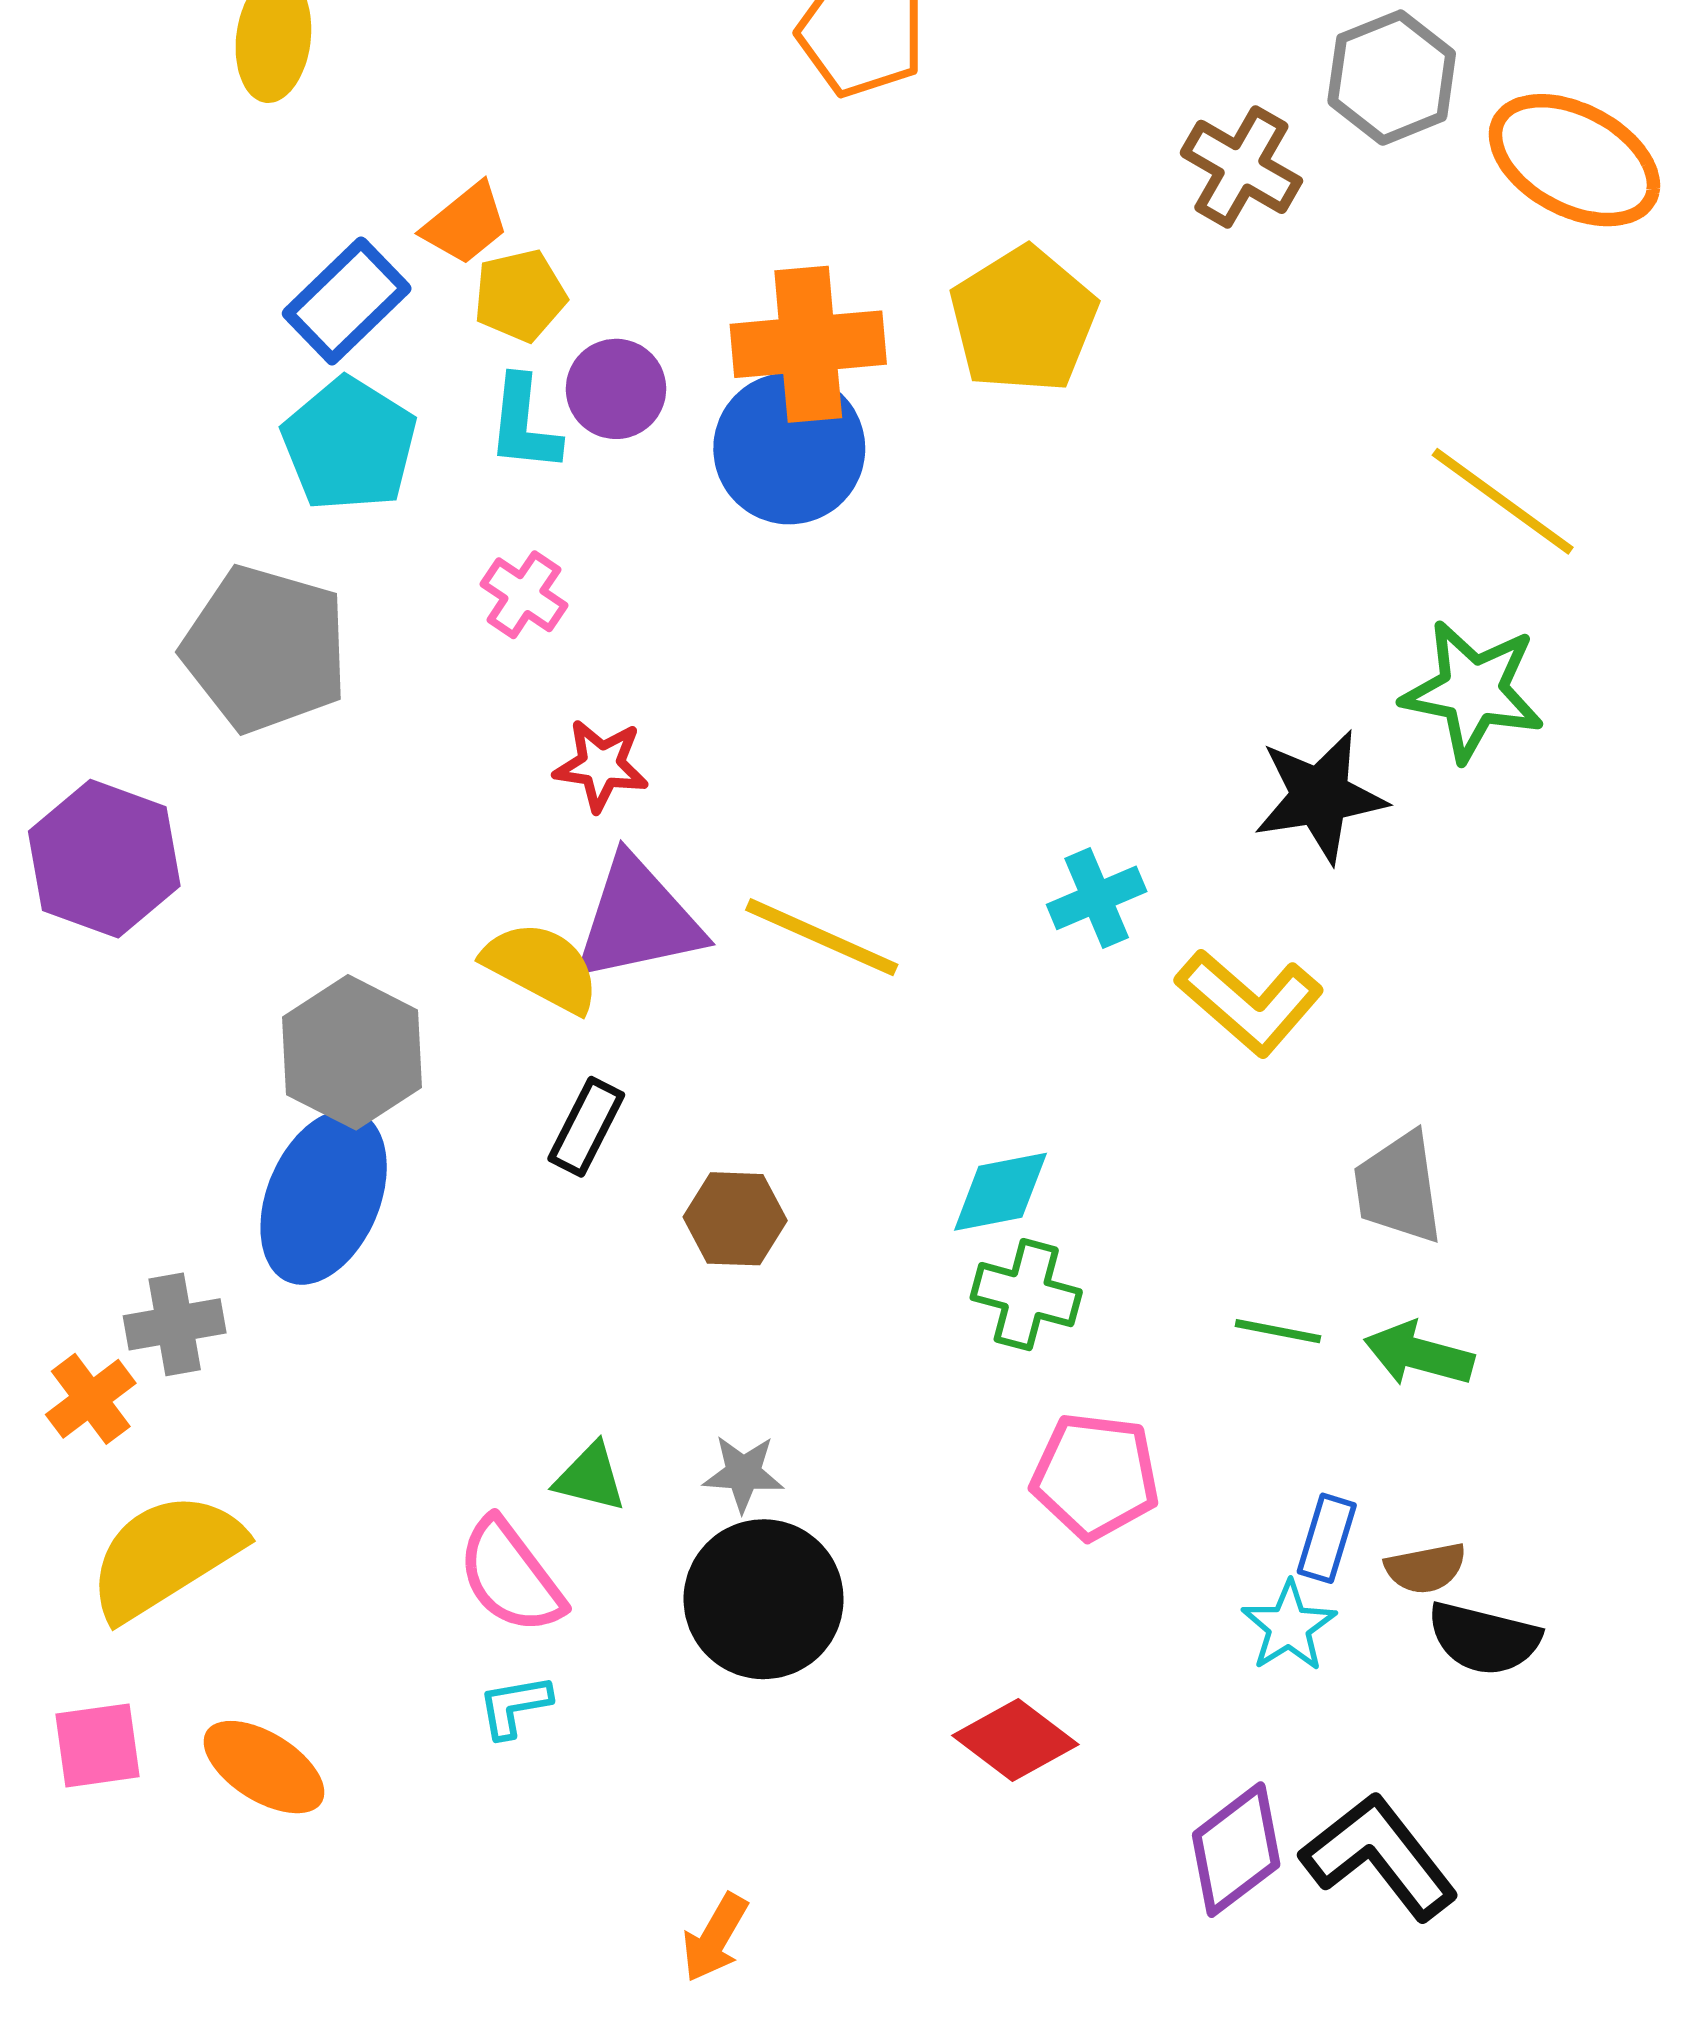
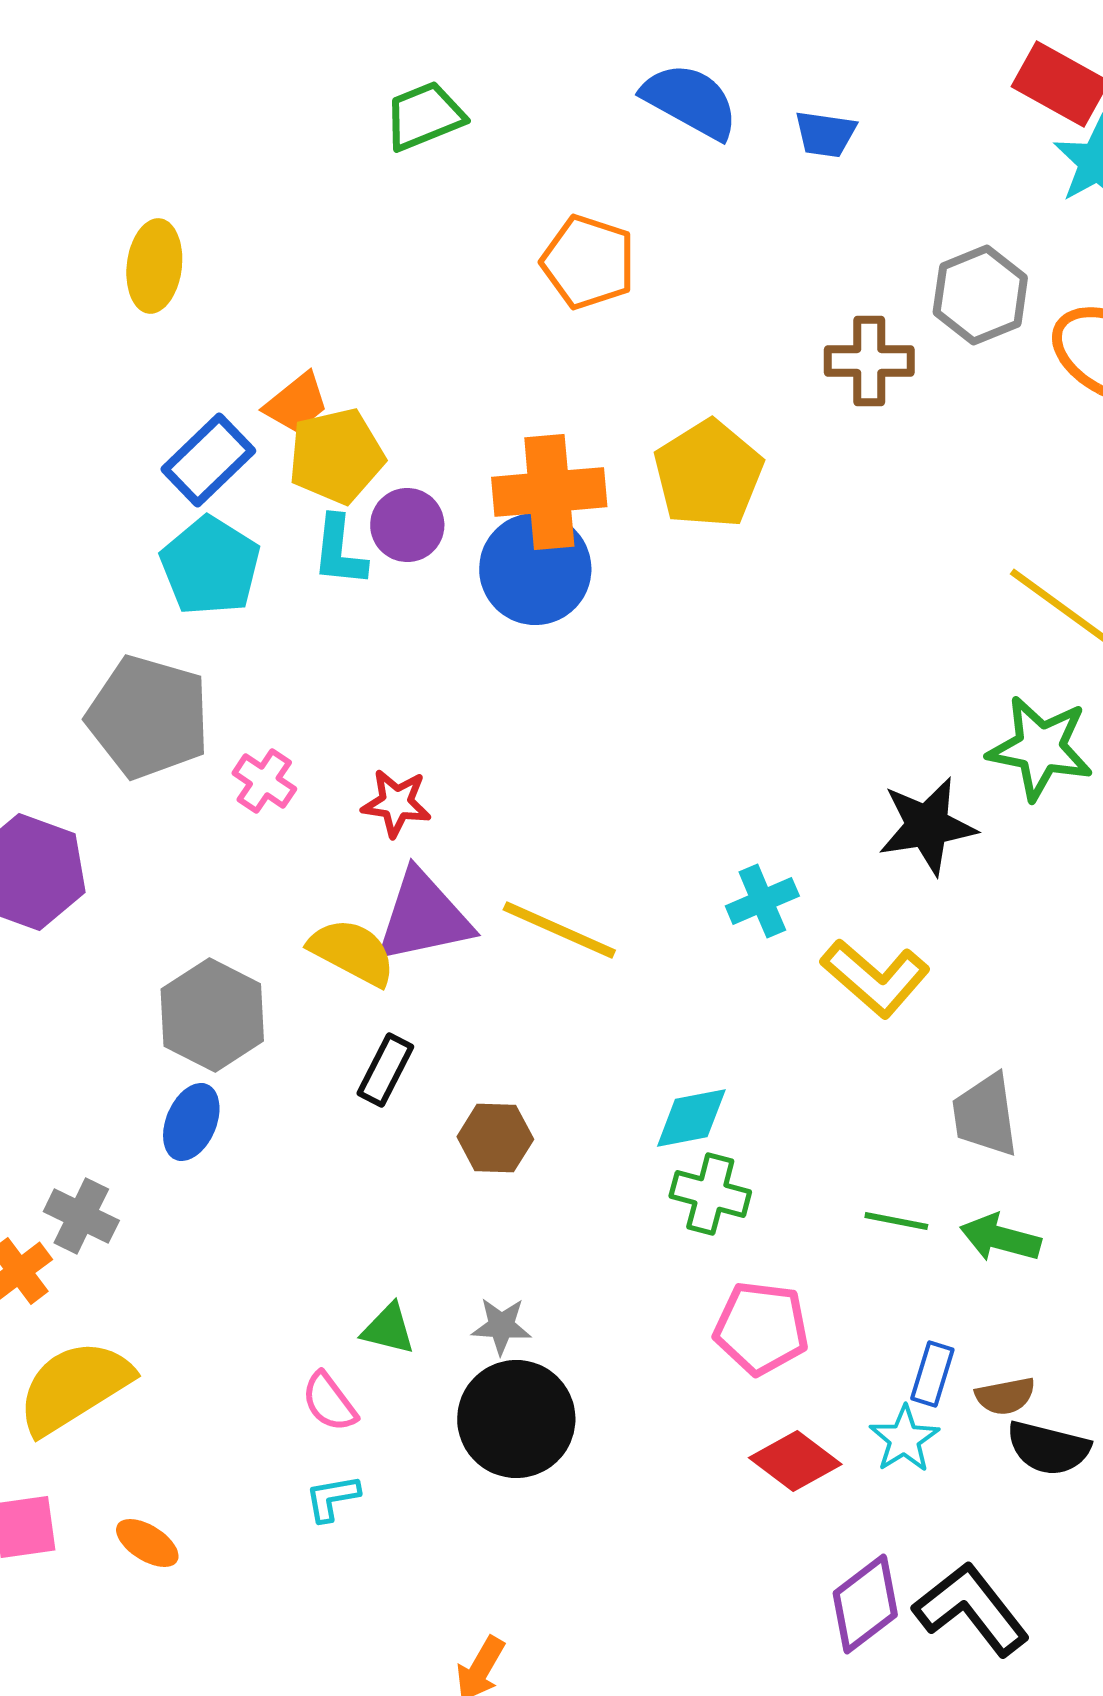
brown cross: (1241, 167) -> (869, 361), turned -30
yellow pentagon: (520, 296) -> (336, 456), size x1.4
pink cross: (524, 595) -> (264, 781), moved
blue ellipse: (324, 1197) -> (191, 1122), size x0.6
gray cross: (175, 1324) -> (81, 1216), turned 36
pink semicircle: (510, 1576) -> (329, 1402), size x0.7
red diamond: (1015, 1740) -> (795, 1461), moved
orange ellipse: (264, 1767) -> (147, 1543), size x0.7

